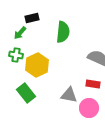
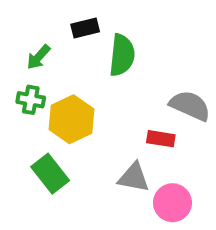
black rectangle: (32, 18) -> (85, 28), moved
red rectangle: (93, 84) -> (161, 139), moved

